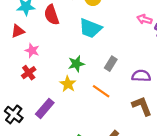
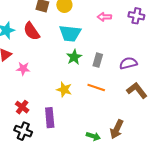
pink arrow: (144, 19) -> (104, 17), moved
green star: (76, 64) -> (74, 57), moved
red cross: (29, 73) -> (22, 107), moved
purple rectangle: (45, 108) -> (50, 118), turned -30

